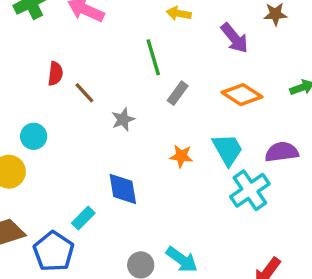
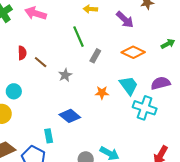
blue diamond: (123, 189) -> (70, 116), turned -35
cyan cross: (250, 190) -> (145, 108), turned -30
cyan rectangle: (83, 218) -> (49, 136), turned -48

